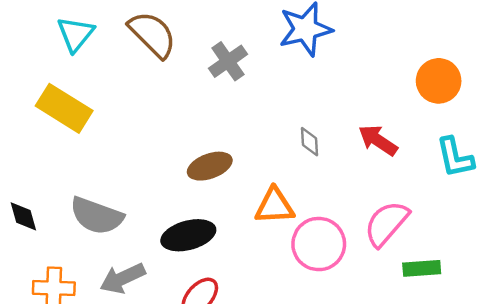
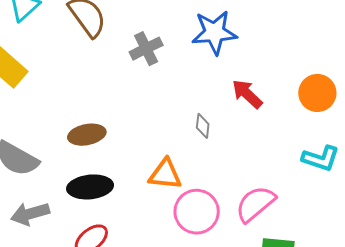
red arrow: (378, 140) -> (247, 94), moved
cyan L-shape: (455, 157) -> (321, 158), turned -69
brown ellipse: (210, 166) -> (87, 135), moved

